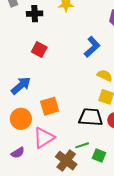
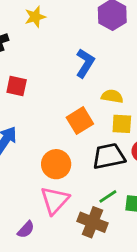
orange square: (50, 106) -> (80, 121), moved
orange circle: (21, 119) -> (56, 164), moved

